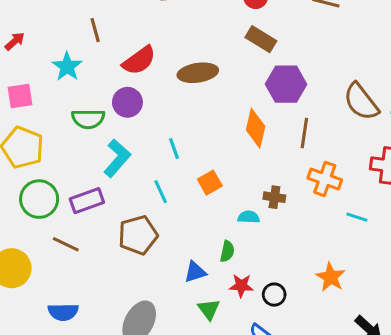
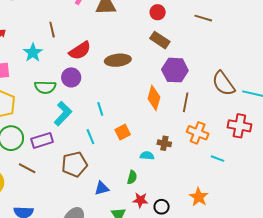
blue triangle: (195, 272) -> (102, 188), moved

